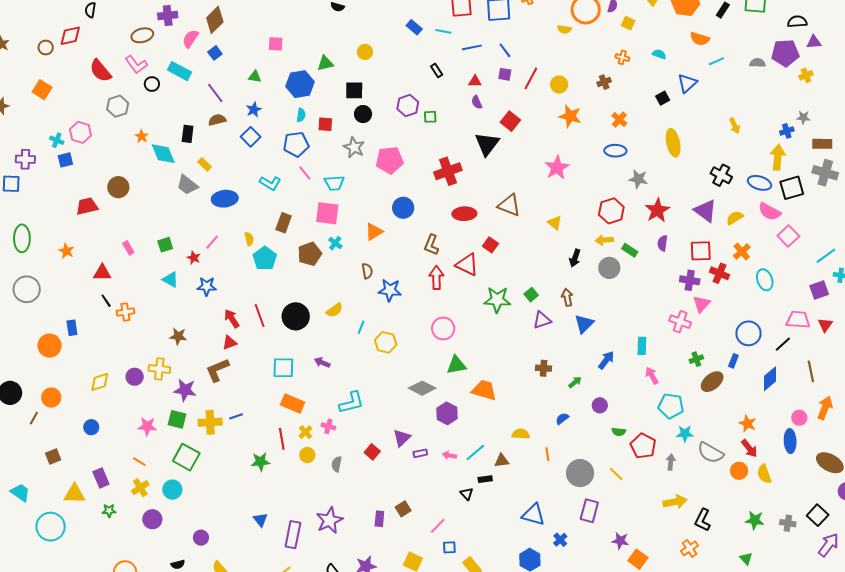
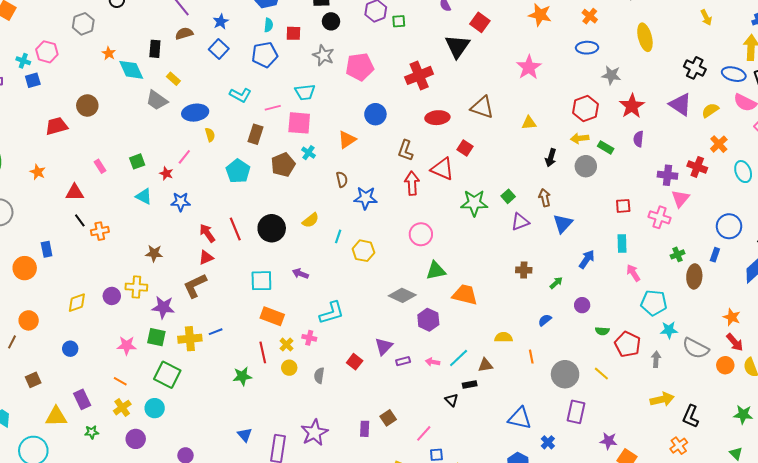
pink line: (305, 173) -> (273, 108), moved, turned -63
yellow triangle: (555, 223) -> (529, 123), turned -42
yellow semicircle: (249, 239) -> (210, 135), moved
red square: (701, 251) -> (623, 206), moved, size x0.7
brown ellipse: (712, 382) -> (694, 276), turned -45

